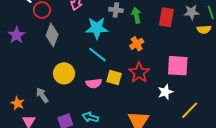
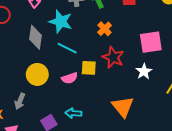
cyan star: (97, 28) -> (61, 22), turned 30
gray diamond: (52, 35) -> (36, 37), moved
gray arrow: (42, 95) -> (20, 101), turned -112

